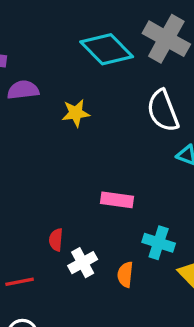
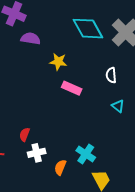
white semicircle: (163, 111) -> (111, 75), size x0.6
pink rectangle: (117, 200) -> (72, 88), moved

